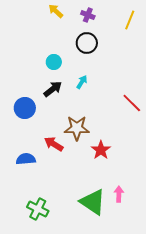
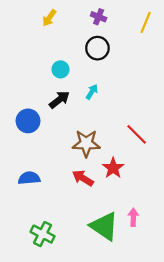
yellow arrow: (56, 11) -> (49, 18), moved, turned -98
red line: (132, 103) -> (137, 134), moved
red arrow: (54, 144) -> (83, 178), moved

